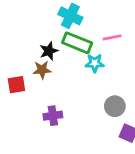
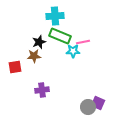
cyan cross: (70, 16) -> (55, 16), turned -30
pink line: (112, 37) -> (83, 42), moved
gray circle: (115, 106) -> (88, 107), moved

